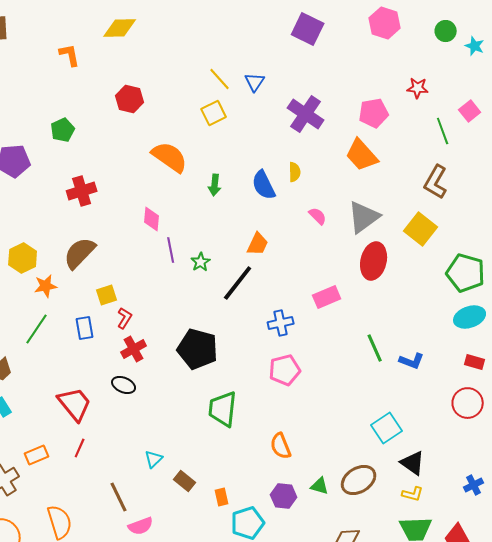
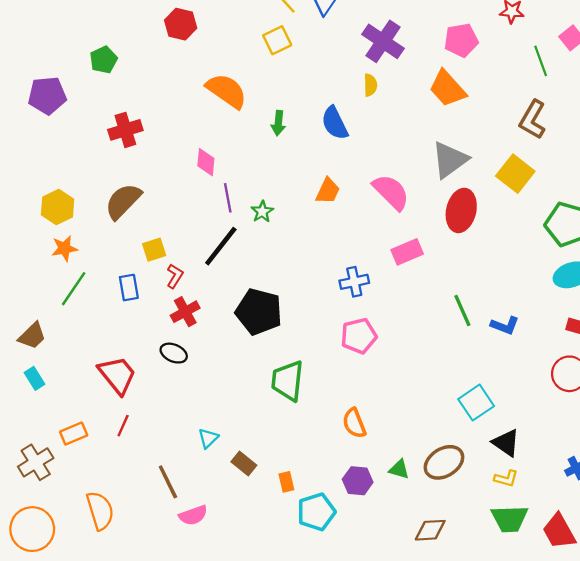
yellow semicircle: (295, 172) -> (370, 85), moved
pink semicircle: (318, 216) -> (391, 192), moved, size x1.8
black line: (238, 283) -> (221, 246), moved
orange star: (46, 286) -> (64, 248), moved

